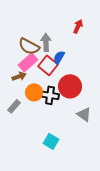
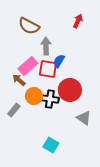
red arrow: (78, 26) -> (78, 21), moved
brown semicircle: (29, 46) -> (29, 26), moved
red square: (48, 65) -> (48, 69), turned -30
brown arrow: (19, 76) -> (19, 80), turned -120

